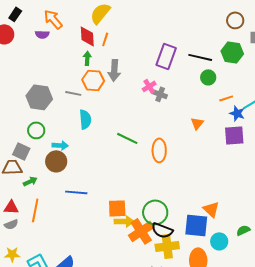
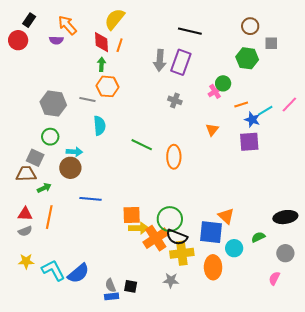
black line: (200, 57) -> (190, 31), moved
gray arrow: (114, 70) -> (160, 60), moved
pink cross: (149, 86) -> (215, 91), moved

